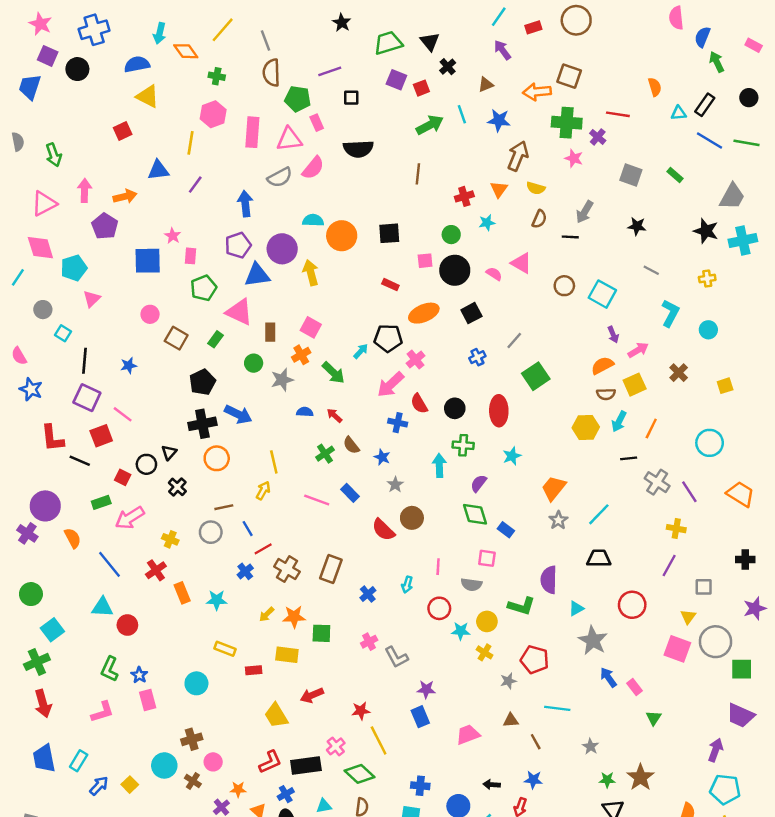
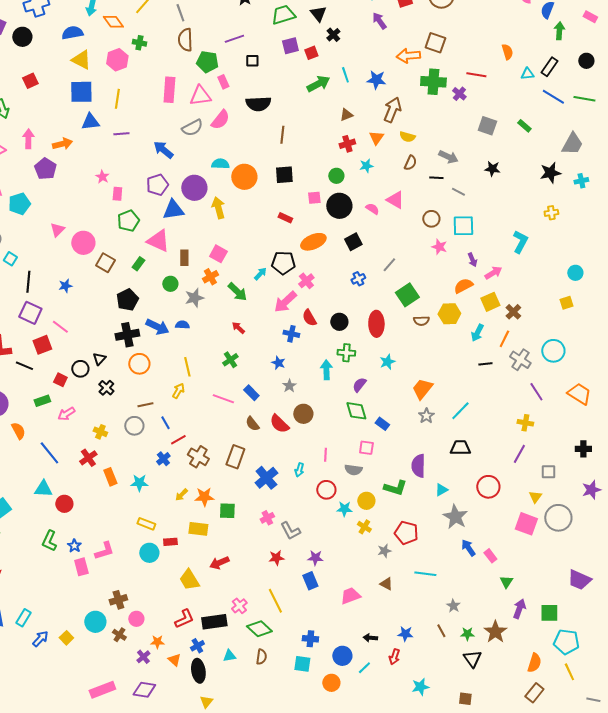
green arrow: (717, 62) -> (559, 31), turned 30
purple square: (396, 80) -> (290, 46), turned -36
brown triangle: (486, 85) -> (346, 115), moved
pink hexagon: (213, 114) -> (117, 60), moved
red square: (123, 131) -> (30, 81), moved
pink star: (574, 158) -> (439, 247), moved
brown line: (418, 174) -> (282, 135), moved
purple line: (195, 185) -> (121, 134), turned 49
blue arrow: (245, 204) -> (163, 150), turned -45
gray arrow: (585, 212) -> (448, 157), turned -96
black star: (706, 231) -> (550, 173), turned -30
cyan cross: (743, 240) -> (581, 181), size x0.6
blue square: (148, 261) -> (81, 92), moved
gray line: (651, 270) -> (458, 192), moved
cyan square: (602, 294) -> (463, 226), turned -30
pink triangle: (92, 299) -> (57, 230), moved
pink circle: (150, 314) -> (83, 243), size x1.5
cyan circle: (708, 330) -> (575, 273), moved
brown cross: (679, 373) -> (513, 312), moved
brown semicircle: (606, 394) -> (421, 321), moved
blue semicircle: (305, 412) -> (182, 325), moved
yellow hexagon: (586, 427) -> (449, 314), moved
brown semicircle: (351, 445) -> (252, 424), moved
gray cross: (657, 482) -> (520, 360), moved
pink arrow: (130, 518) -> (66, 414), size x0.7
blue cross: (368, 594) -> (266, 478), size x1.6
green square: (742, 669) -> (549, 613), moved
cyan circle: (196, 683) -> (149, 553), moved
red star: (361, 711) -> (276, 558), moved
pink L-shape: (102, 712) -> (104, 551), moved
brown triangle: (511, 720) -> (386, 584), turned 32
brown line: (536, 742) -> (441, 631), moved
purple arrow: (715, 750) -> (519, 609), moved

